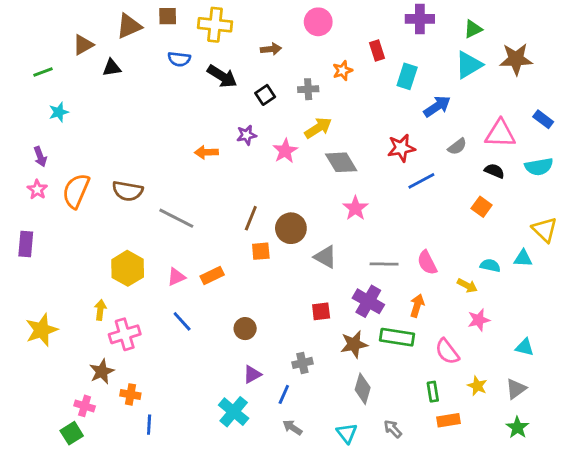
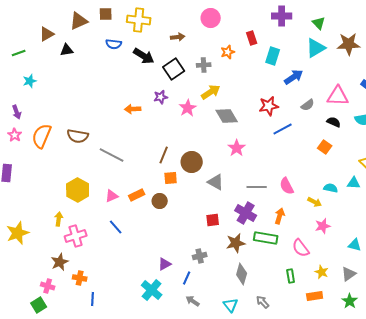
green triangle: (473, 29) -> (319, 23), turned -48
black square: (265, 95) -> (174, 69), size x1.5
brown circle: (245, 329) -> (160, 201), moved
orange rectangle: (449, 420) -> (315, 296), moved

